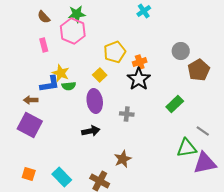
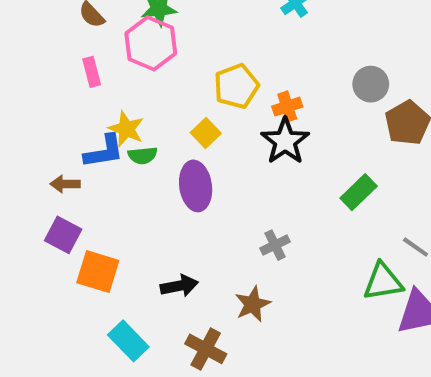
gray cross: (127, 114) -> (275, 245), moved, turned -32
purple square: (30, 125) -> (63, 235), size x0.7
black arrow: (91, 131) -> (179, 286), moved
orange square: (29, 174) -> (98, 272), moved, size x1.5

